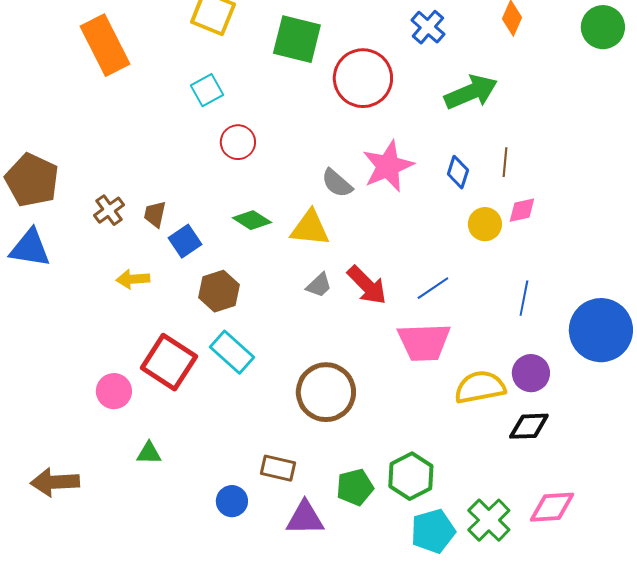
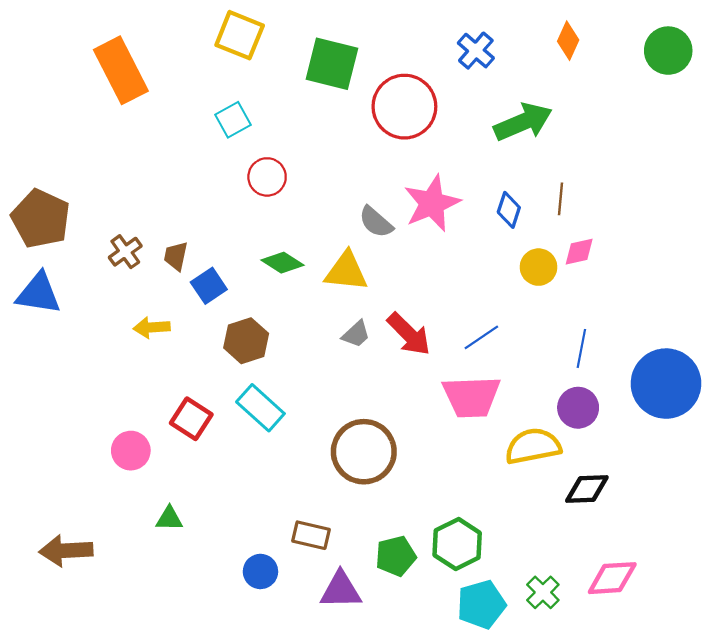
red square: (169, 362) -> (191, 419), size x0.7
purple circle: (531, 373) -> (578, 408), moved
green cross: (489, 520) -> (543, 592), size x0.7

